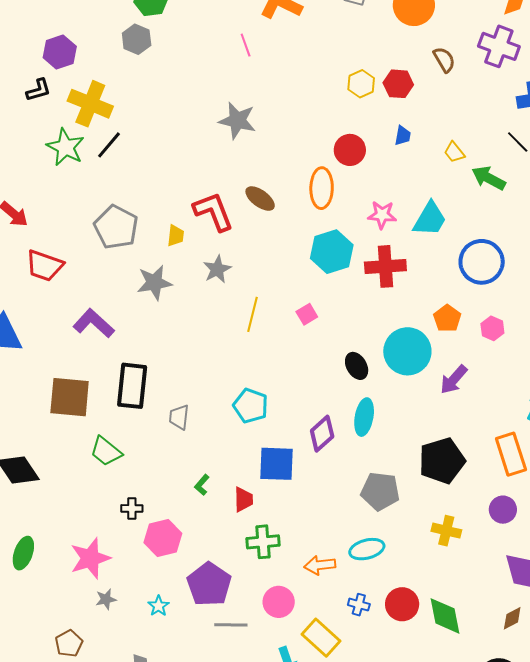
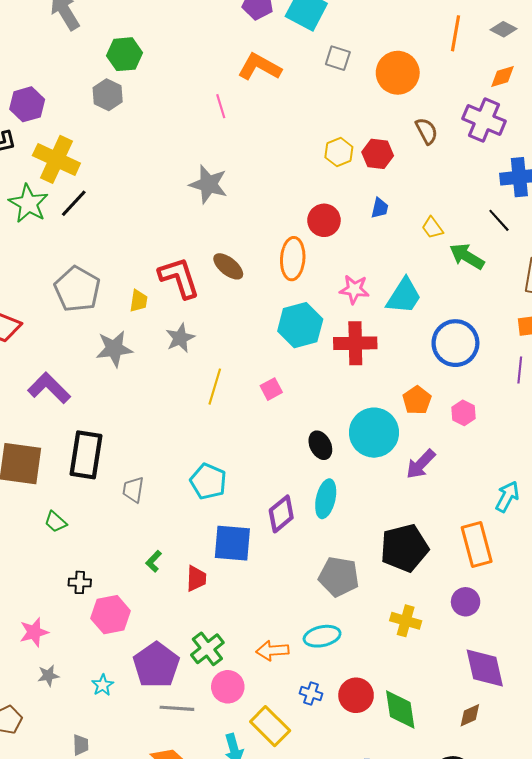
green trapezoid: (106, 451) -> (56, 522), size x0.7
green cross: (263, 542) -> (207, 649), moved, turned -36
pink star: (90, 558) -> (34, 632), size x0.7

